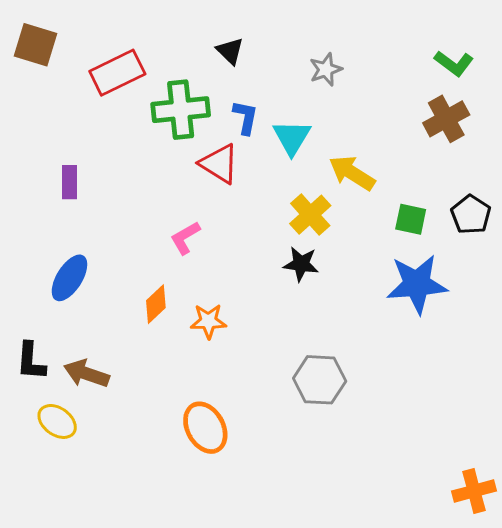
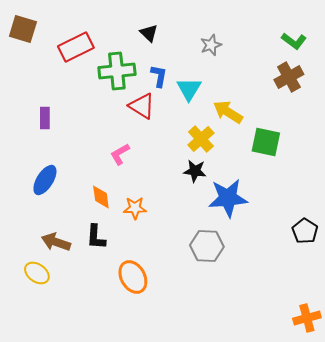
black pentagon: (471, 215) -> (305, 231), moved
green square: (411, 219) -> (266, 142), size x1.4
blue star: (417, 284) -> (228, 198), moved
orange diamond: (156, 304) -> (101, 197), turned -55
black L-shape: (31, 361) -> (96, 237), moved

